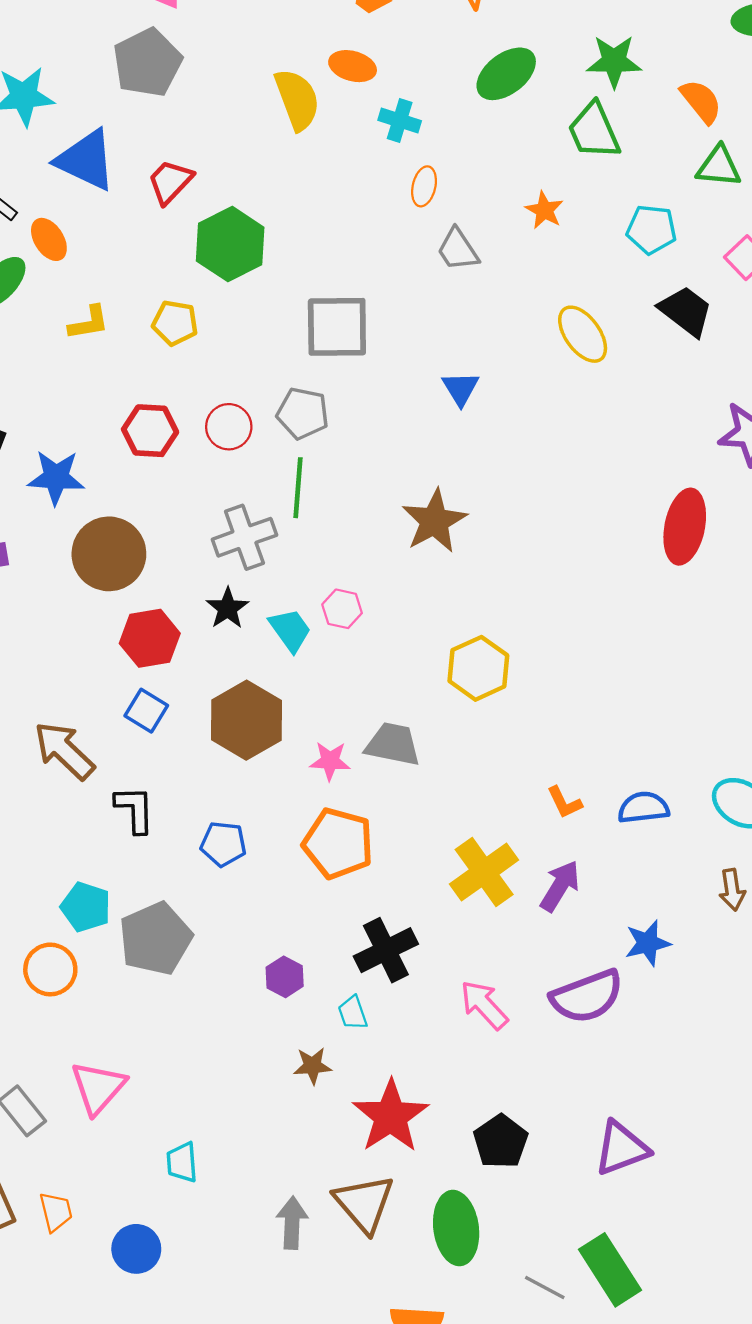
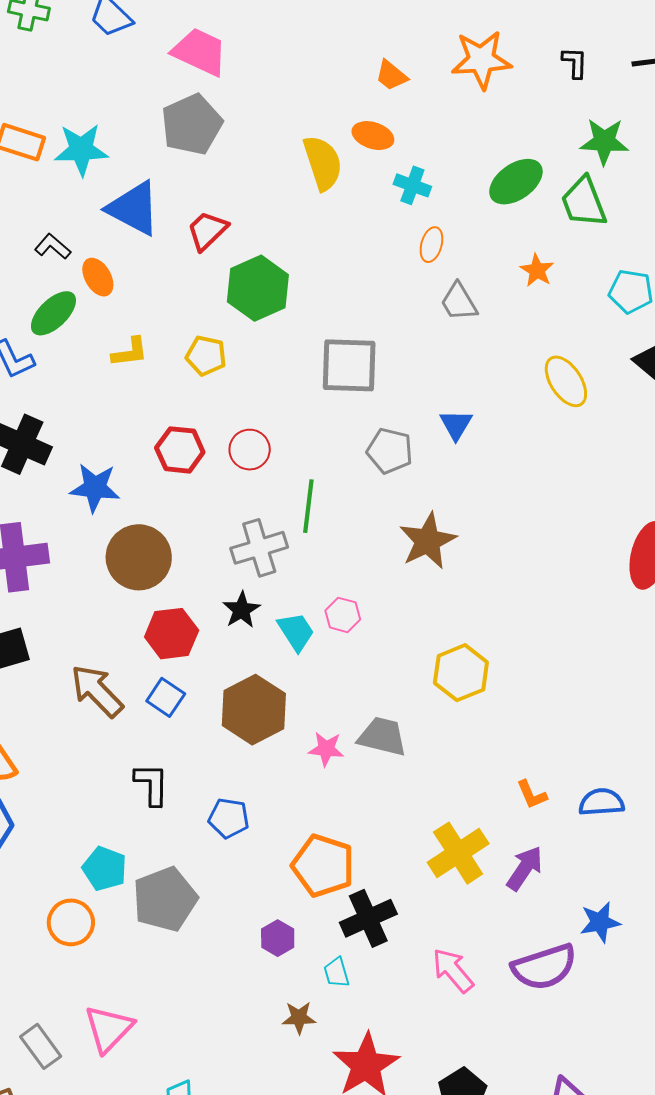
green ellipse: (506, 74) -> (516, 182), moved
gray pentagon: (303, 413) -> (390, 451), moved
brown arrow: (64, 751) -> (97, 691), moved
orange pentagon: (338, 843) -> (323, 866), moved

